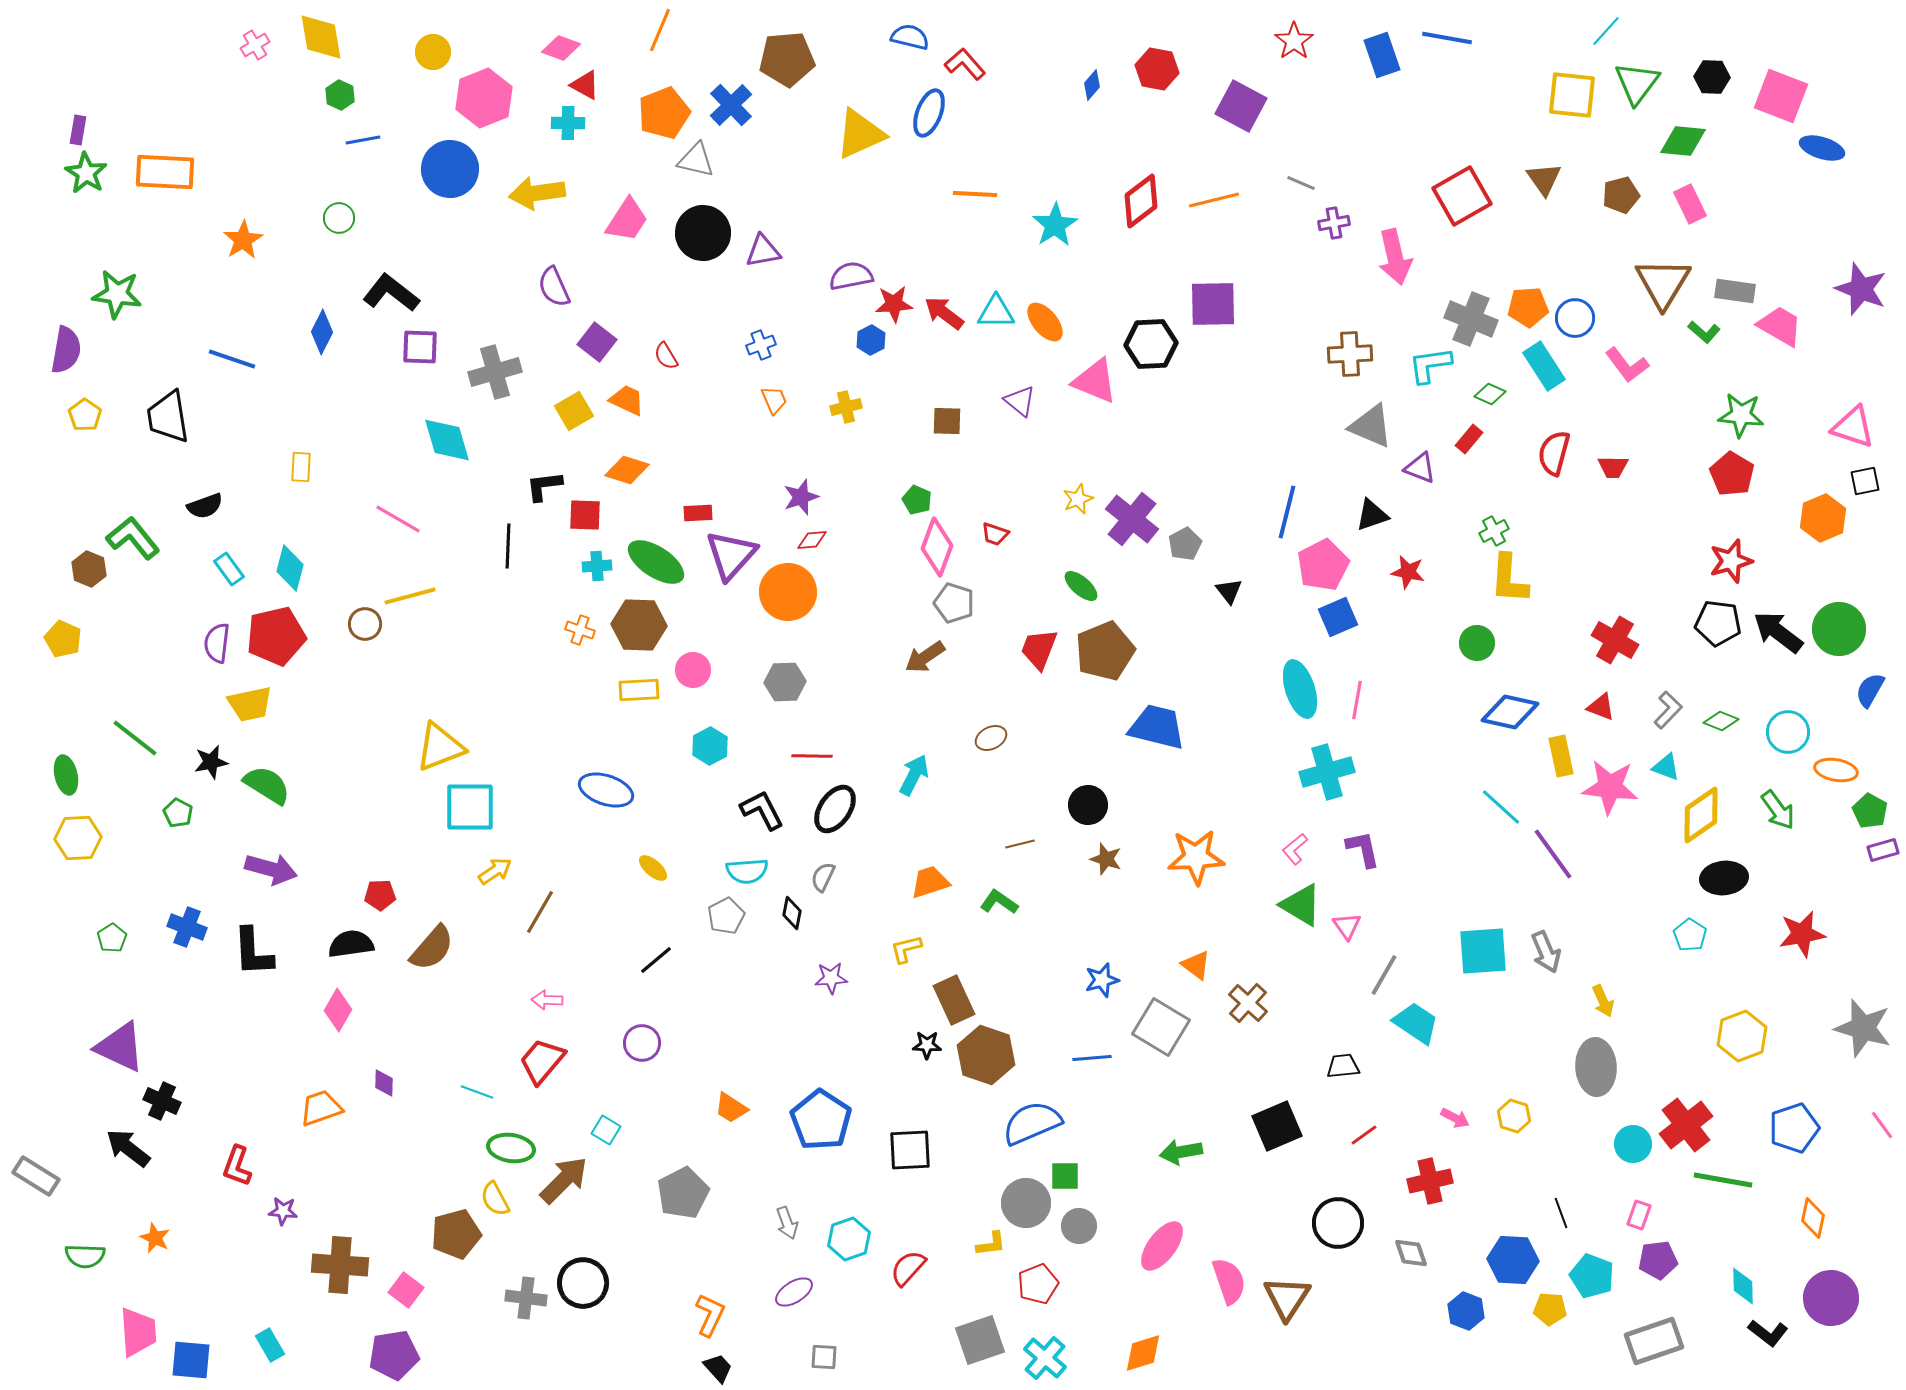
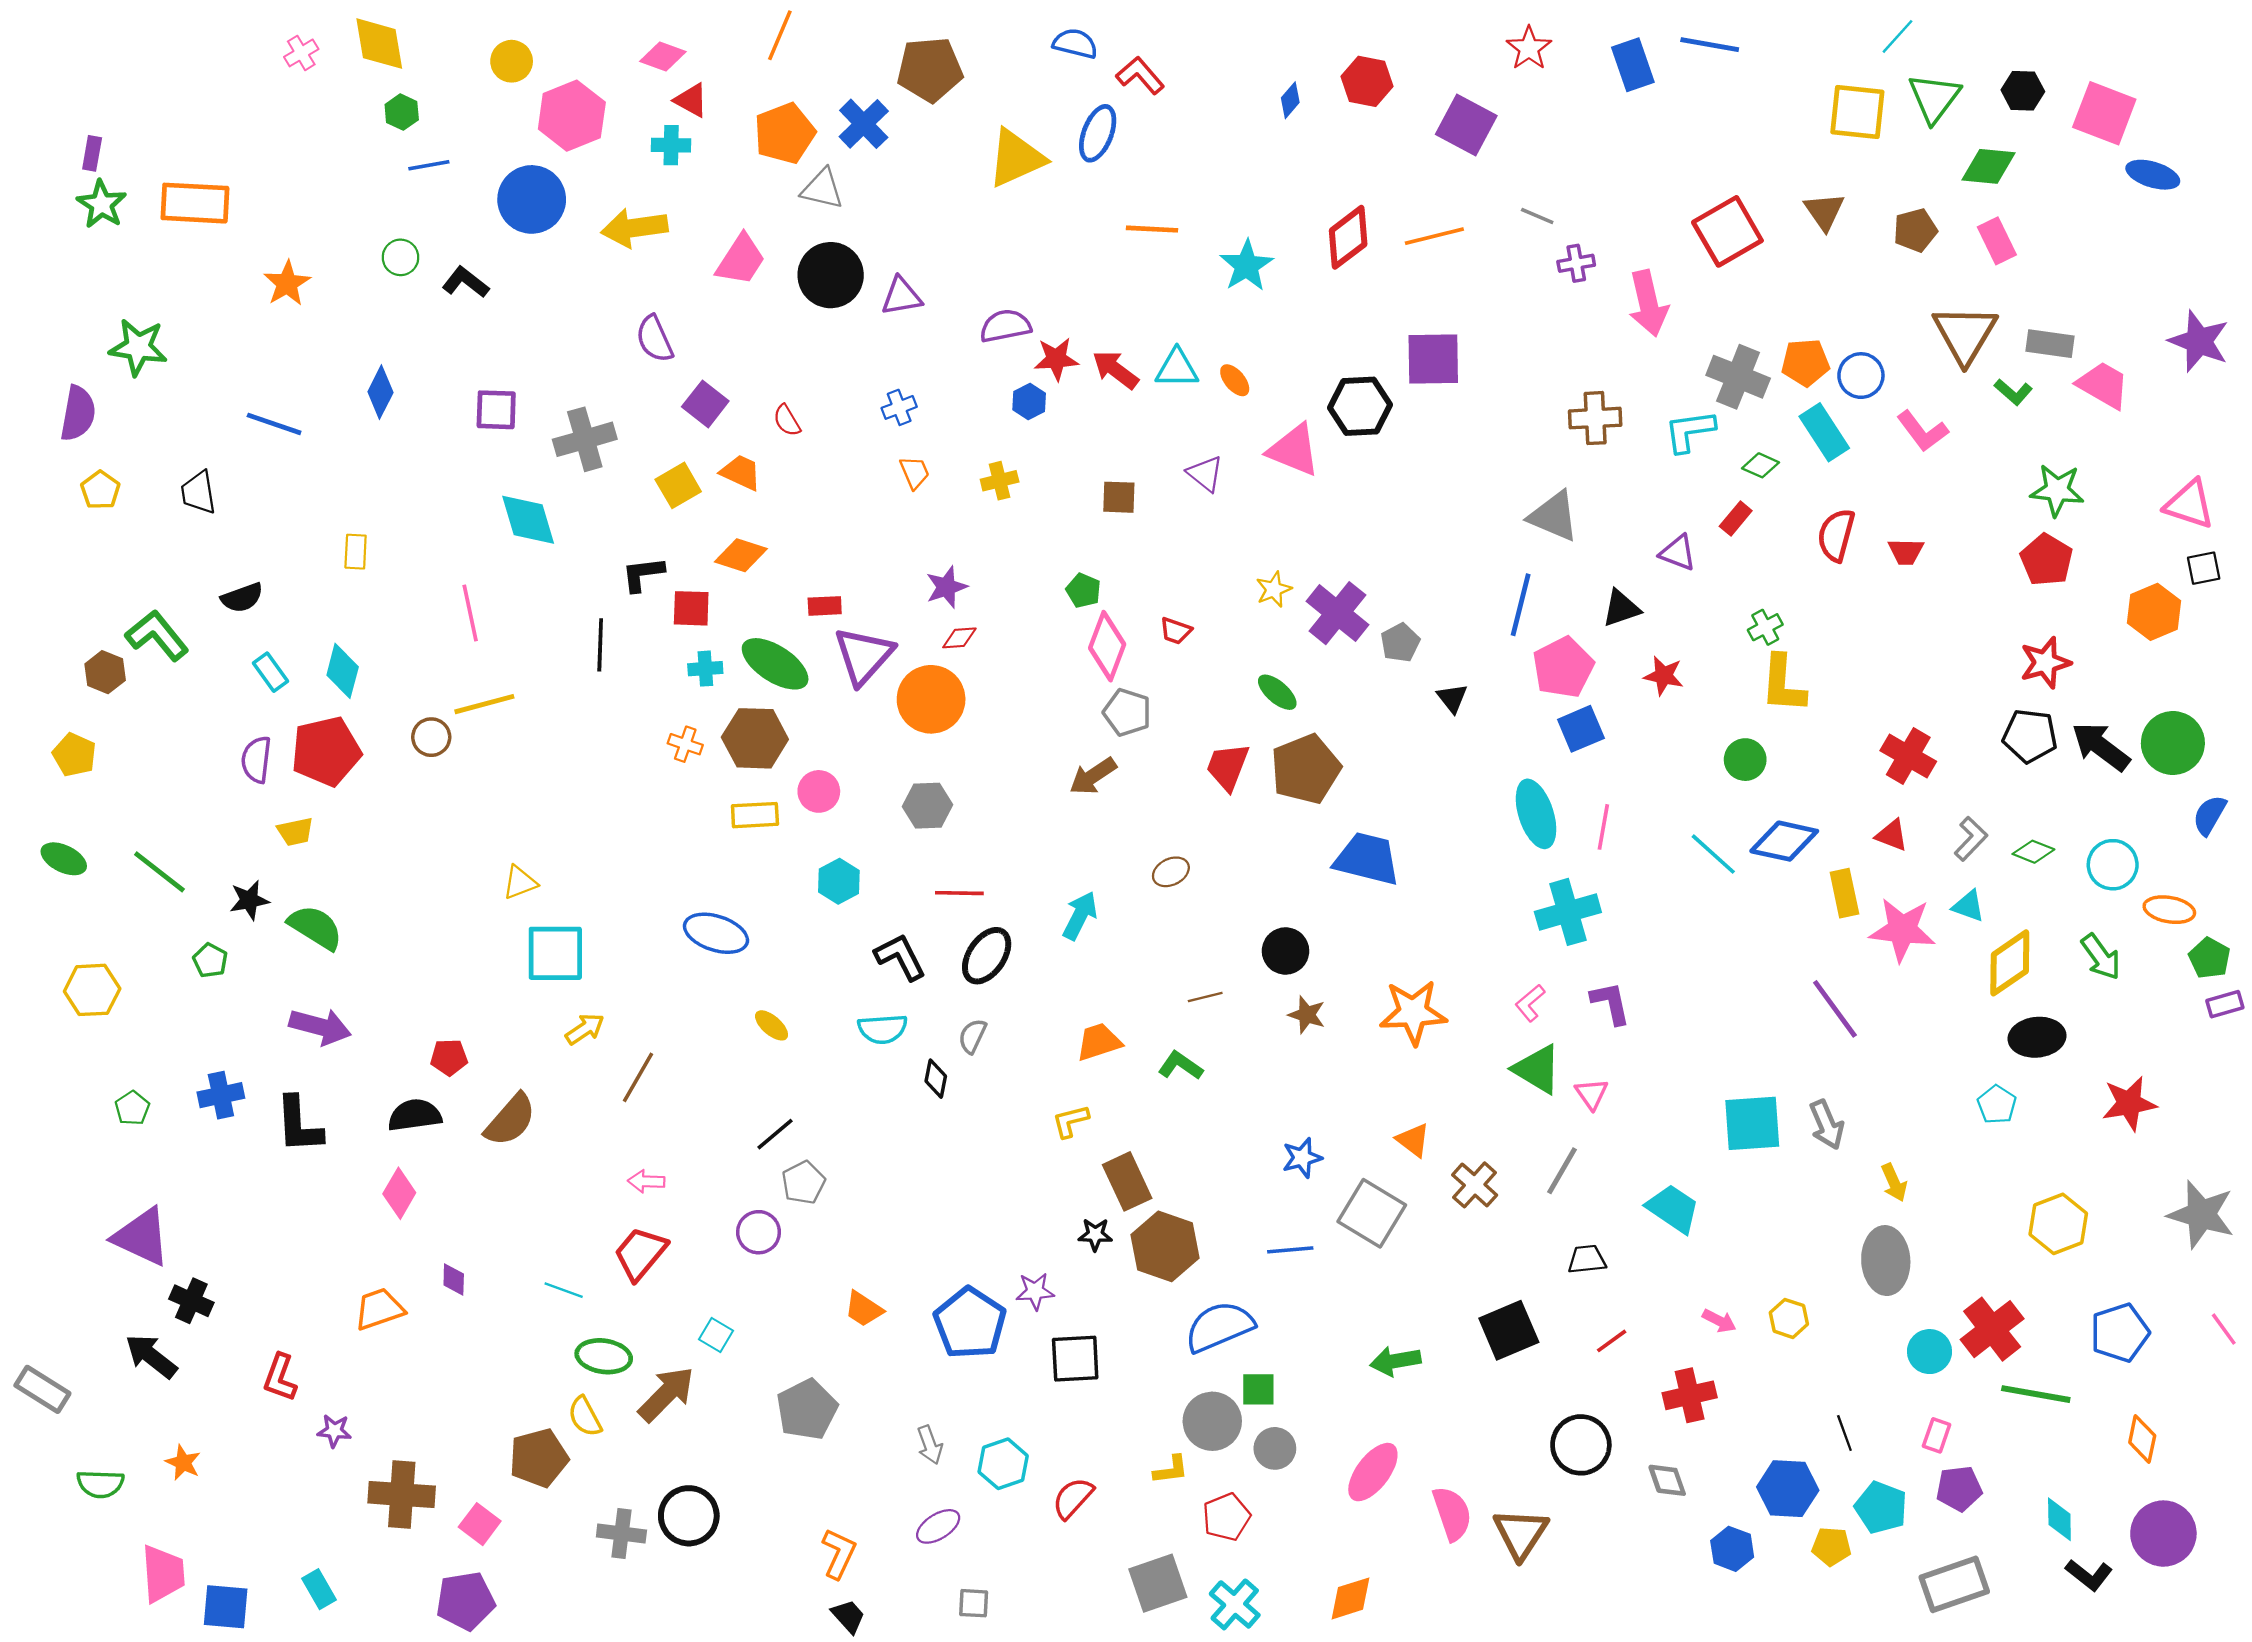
black L-shape: (391, 293) -> (465, 282), moved, size x0.7
orange ellipse: (1045, 322) -> (1235, 380), size x0.7
black trapezoid: (168, 417) -> (198, 493), size x0.7
gray triangle: (1371, 426) -> (1554, 516), moved
pink line: (398, 519) -> (470, 613), turned 48
yellow trapezoid: (250, 704) -> (295, 832), size x0.7
yellow triangle: (440, 747) -> (520, 882), size x0.6
green ellipse: (66, 775) -> (64, 859), moved, turned -51
cyan line: (1501, 807) -> (1713, 854), moved
gray pentagon: (726, 916) -> (803, 1183), moved
blue cross: (187, 927) -> (221, 1095), turned -33
gray line: (1384, 975) -> (1562, 1171), moved
purple star: (831, 978) -> (1035, 1291), moved

